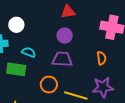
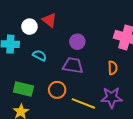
red triangle: (68, 12) -> (49, 20), moved, turned 42
green rectangle: (16, 69) -> (23, 89), moved

